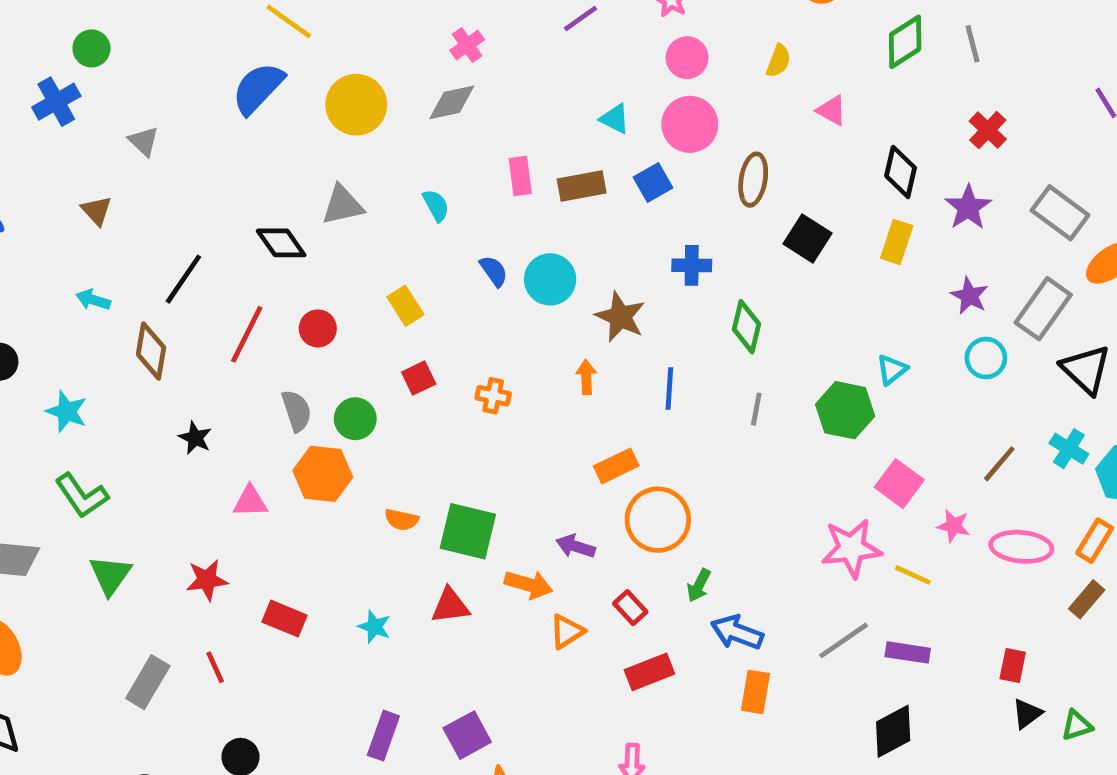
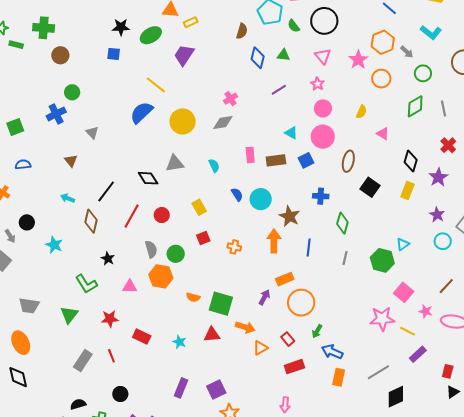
orange arrow: (586, 377) -> (274, 241), size x1.6
green L-shape: (82, 496) -> (86, 284), moved
purple arrow: (576, 546) -> (264, 297), moved, turned 98
gray line: (844, 640) -> (378, 372), moved
purple rectangle: (908, 652) -> (418, 354), moved, turned -54

